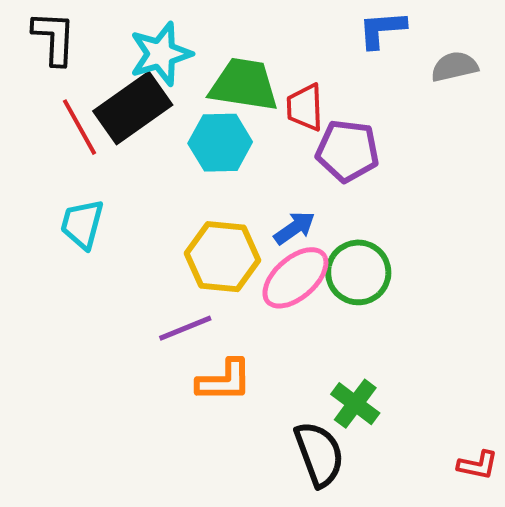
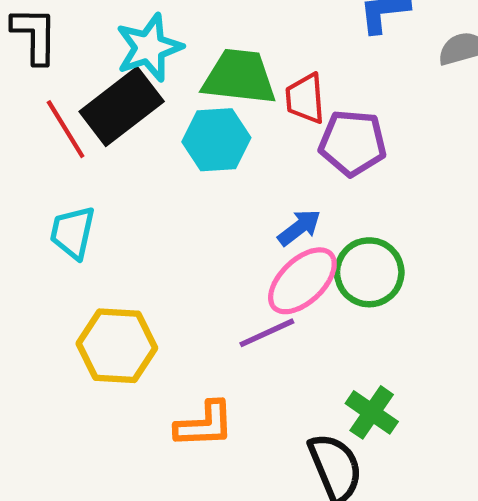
yellow hexagon: (223, 257) -> (117, 346), moved
purple line: (185, 328) -> (267, 333), moved
orange L-shape: (224, 381) -> (204, 425), moved

